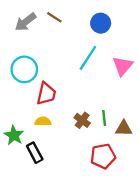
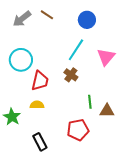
brown cross: (82, 120) -> (71, 75), moved
black rectangle: (35, 153) -> (40, 142), moved
red pentagon: (103, 156) -> (78, 130), moved

